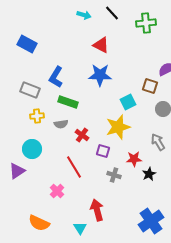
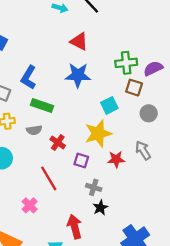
green cross: (146, 23) -> (126, 63), moved
red star: (134, 159) -> (116, 159), moved
black star: (149, 174) -> (100, 208), moved

